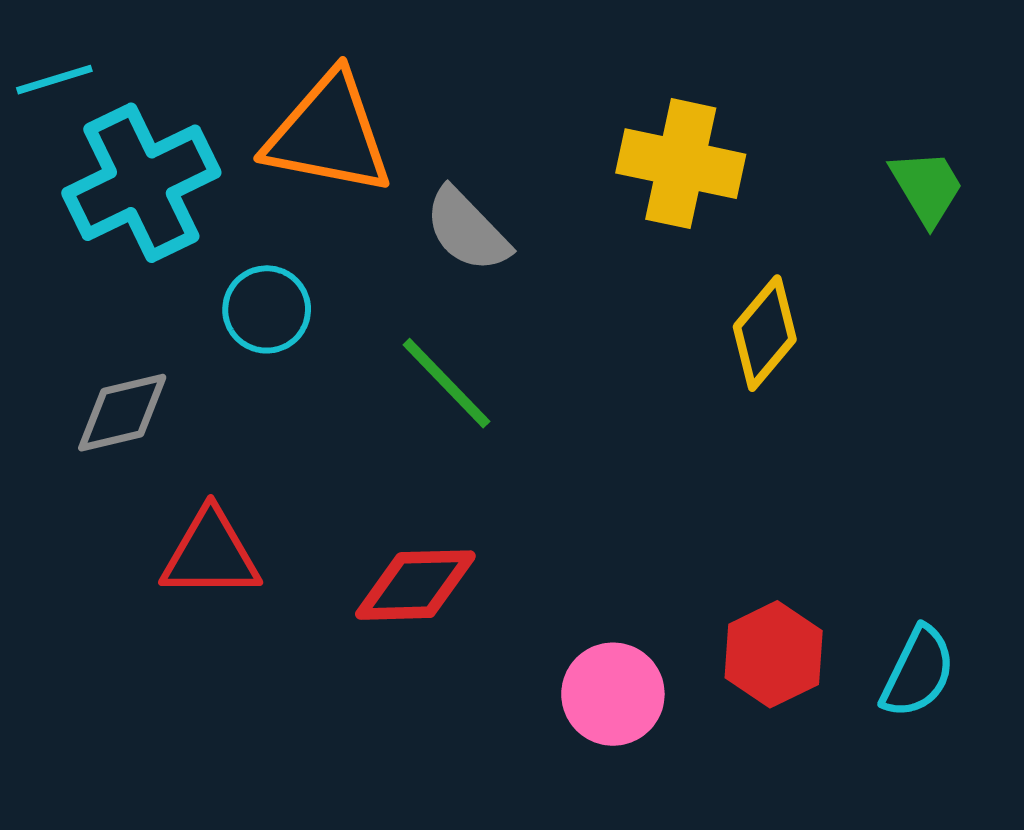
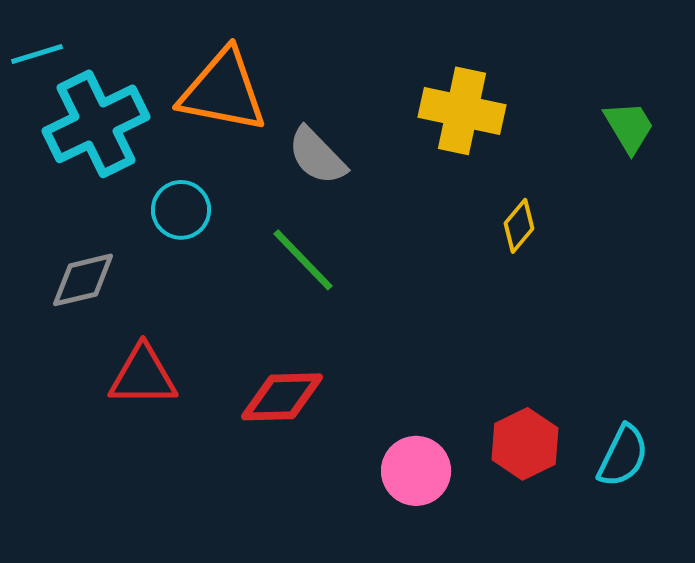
yellow diamond: (765, 333) -> (519, 226), size x0.7

